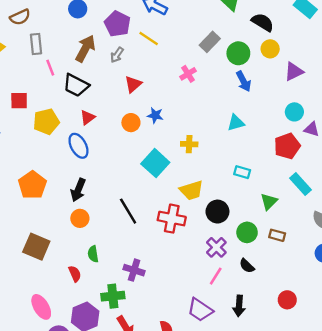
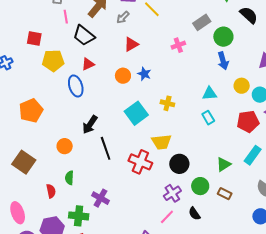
yellow circle: (270, 49) -> (242, 86), moved
cyan rectangle: (242, 172) -> (208, 118), moved, turned 32
cyan rectangle: (301, 184) -> (253, 155), turned 66
black arrow: (78, 190) -> (90, 125), moved

